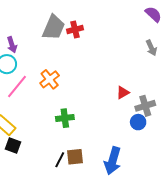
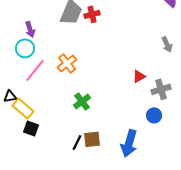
gray arrow: (151, 48) -> (167, 44), moved
green cross: (65, 118) -> (82, 101), turned -30
blue circle: (138, 122) -> (154, 115), moved

